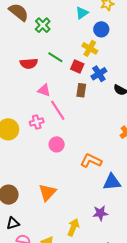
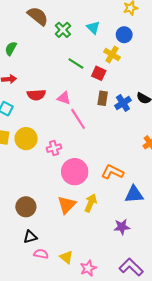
cyan triangle: (82, 13) -> (93, 28), moved, turned -40
red semicircle: (29, 63) -> (36, 95), moved
blue cross: (99, 74) -> (123, 103), moved
pink cross: (37, 122) -> (54, 148), moved
pink circle: (57, 144) -> (75, 172), moved, size x1.6
yellow arrow: (73, 227) -> (91, 203), moved

